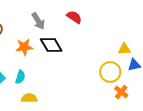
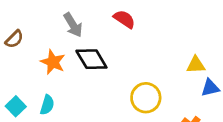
orange star: (24, 47) -> (53, 62), turned 30
yellow circle: (110, 72) -> (146, 98), moved

